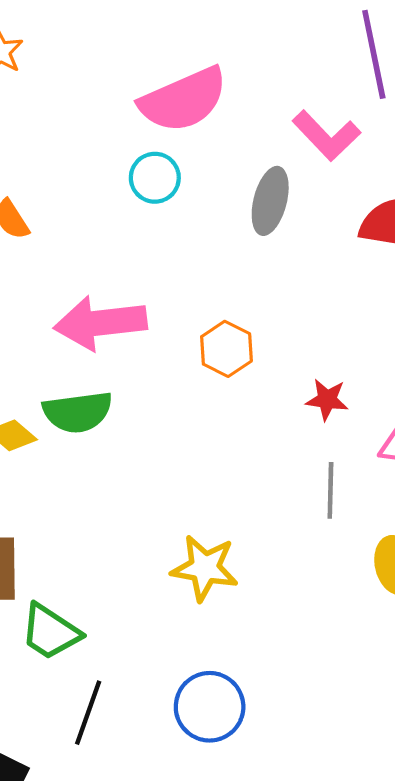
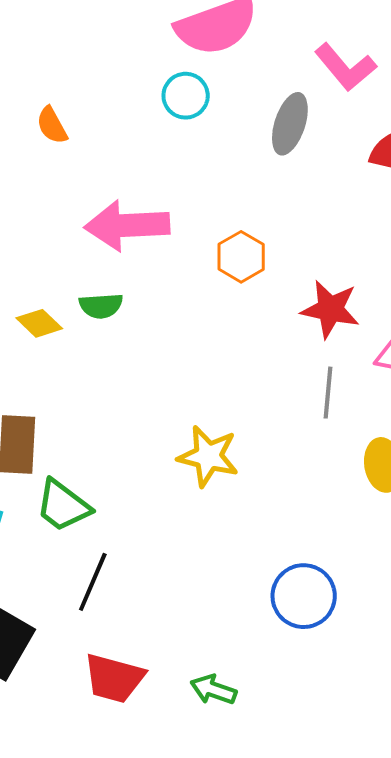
red star: (327, 400) -> (330, 309), size x1.5
green semicircle: (78, 412) -> (101, 306), size x0.7
blue circle: (210, 707) -> (304, 596), moved

